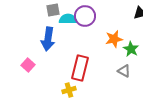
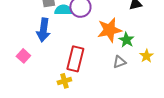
orange star: (114, 39) -> (109, 30), size x1.4
gray triangle: (124, 71) -> (119, 62), turned -48

